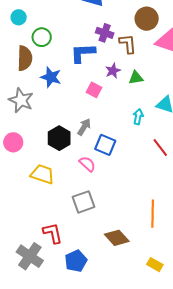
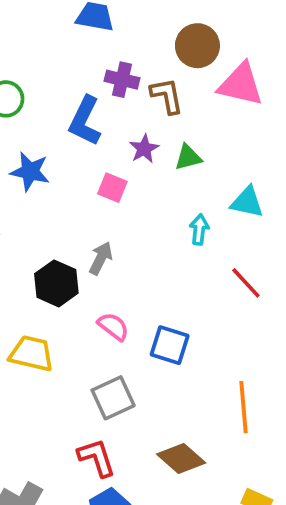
blue L-shape: (83, 53) -> (85, 121), turned -56
blue square: (105, 145) -> (170, 345), moved
red L-shape: (53, 233) -> (97, 458), moved

